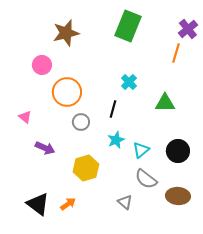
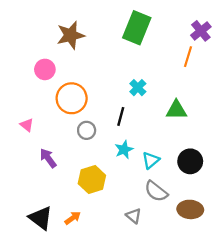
purple arrow: (45, 148) -> (48, 158), turned -150

